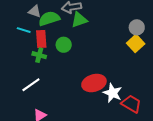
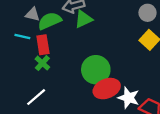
gray circle: (137, 27) -> (148, 13), moved
green circle: (64, 45) -> (96, 70), moved, size x1.6
green cross: (39, 55) -> (42, 63), turned 32

